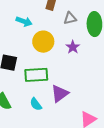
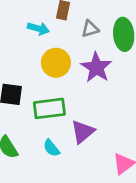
cyan arrow: (24, 21) -> (38, 29), moved
purple star: (73, 47) -> (96, 67), size x1.6

